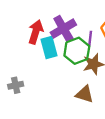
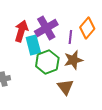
green hexagon: (77, 51) -> (47, 62), moved
brown triangle: (85, 94) -> (65, 87), turned 36

